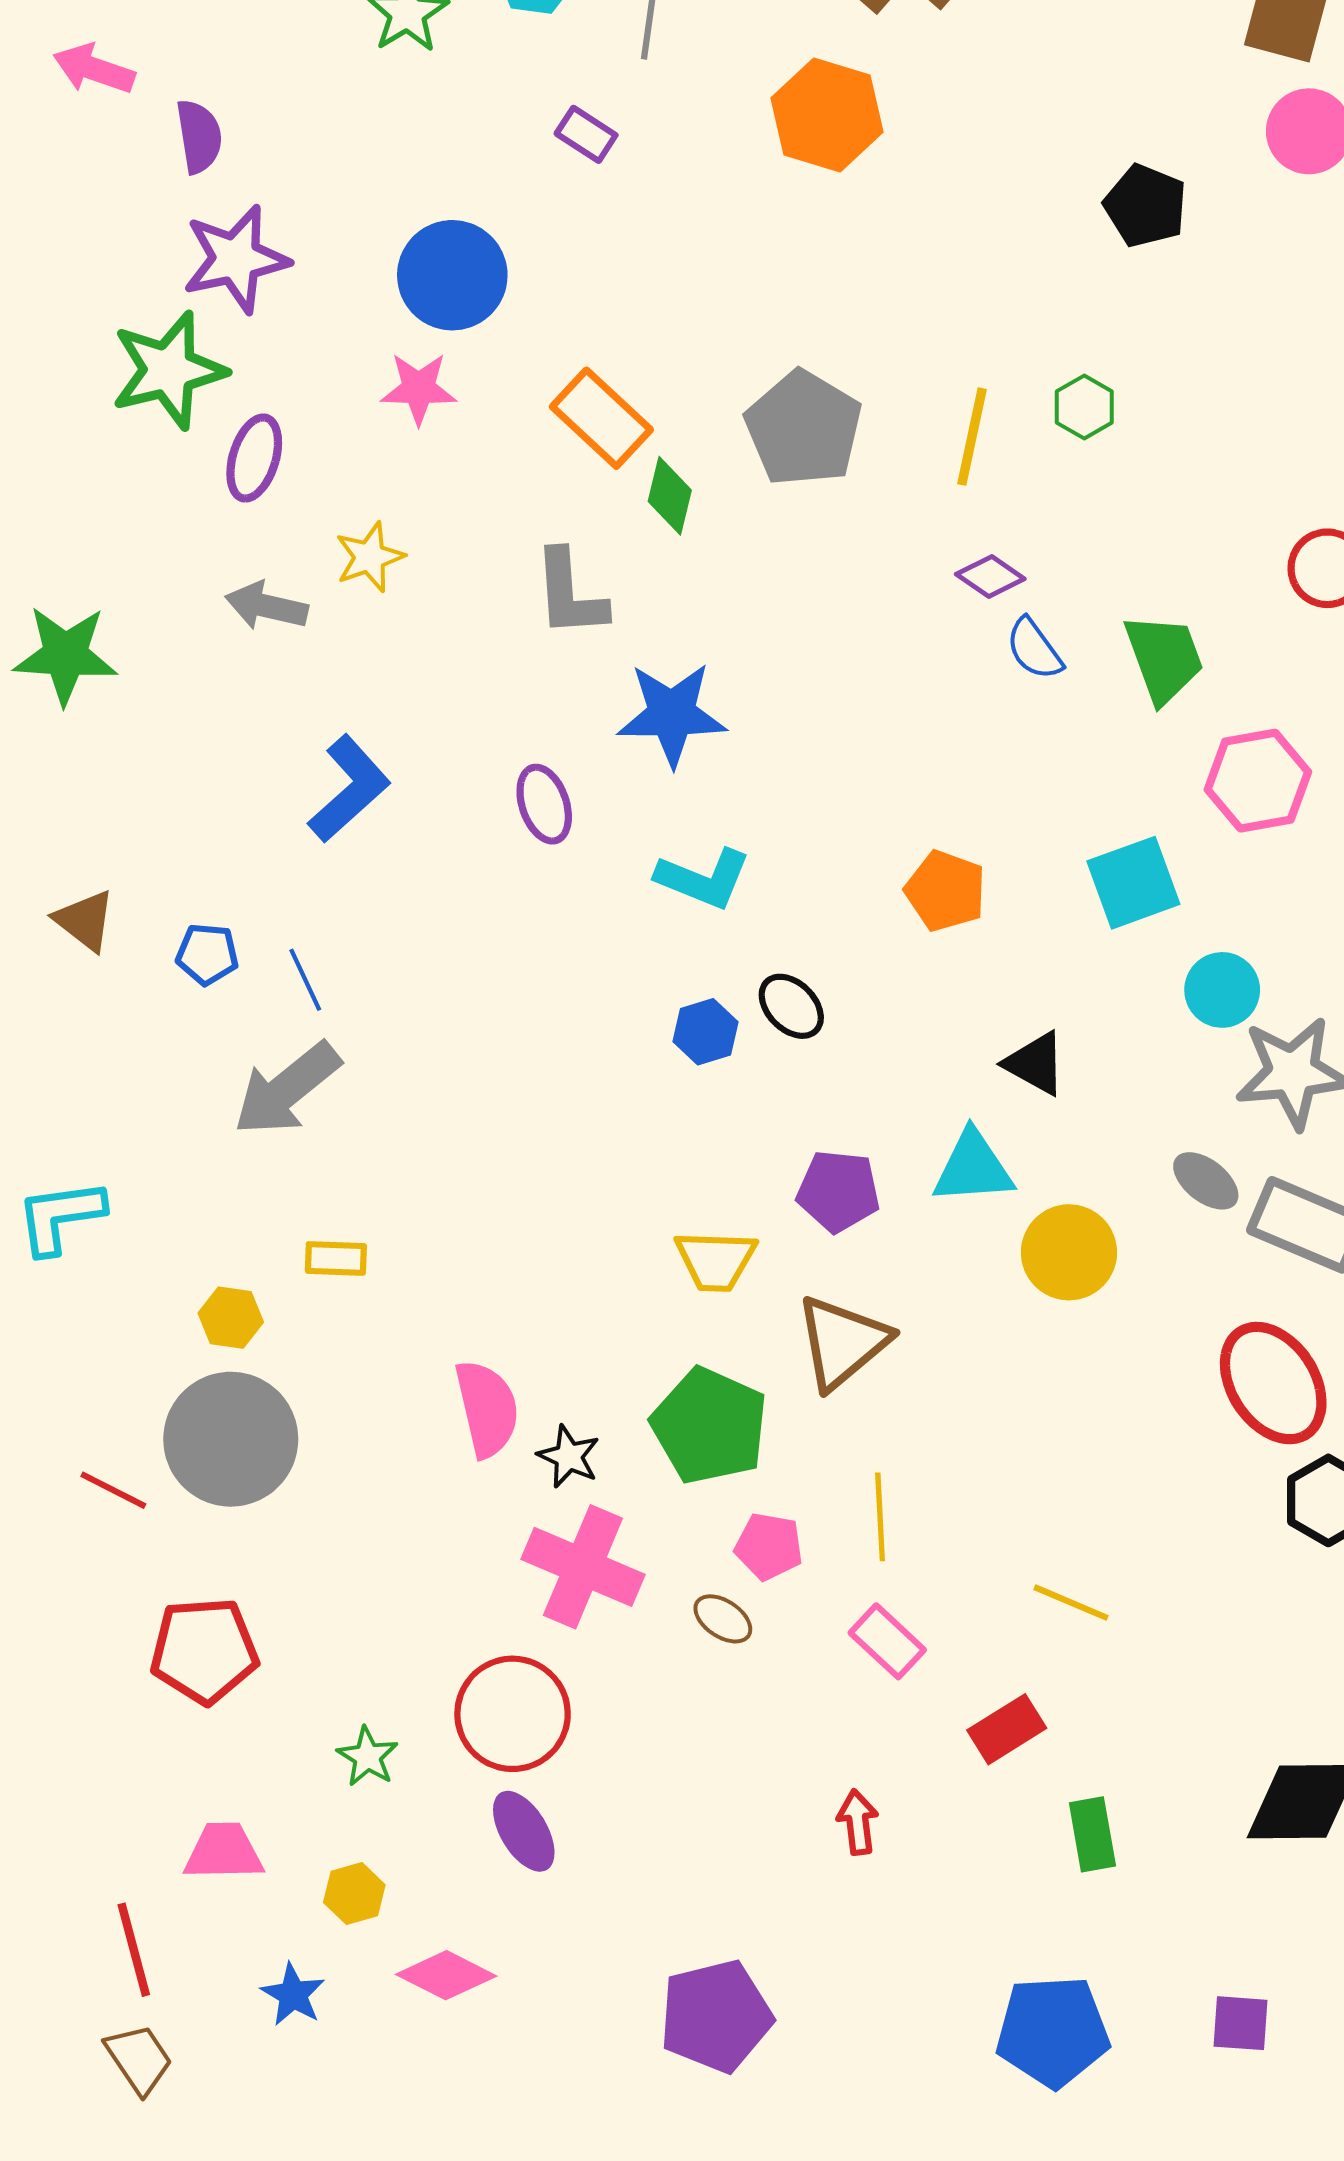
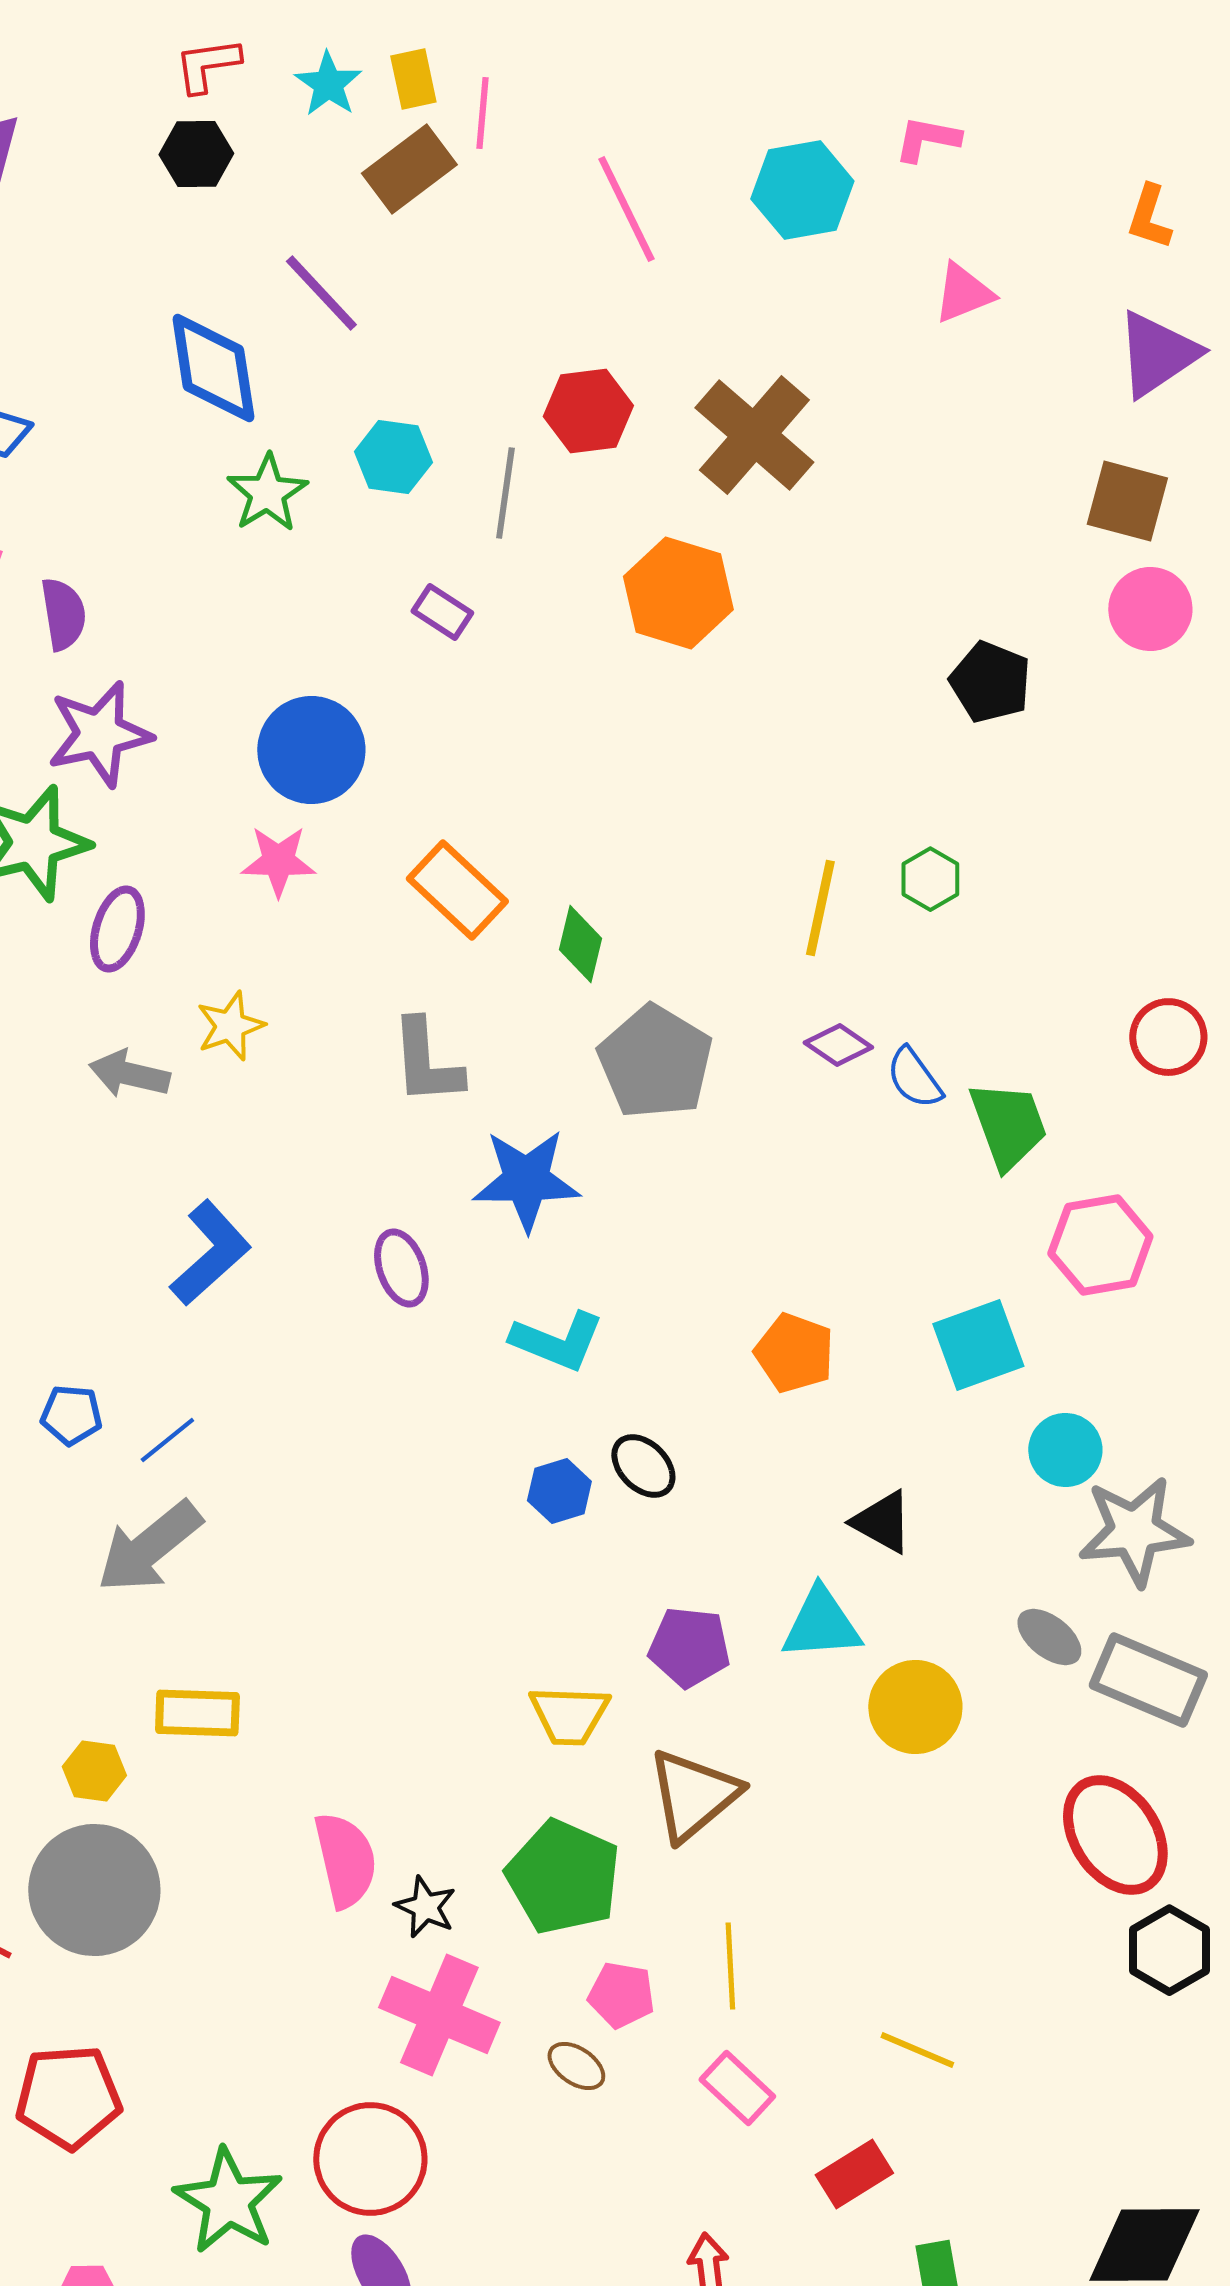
gray pentagon: (804, 428) -> (655, 1062), moved
green diamond: (670, 496) -> (580, 944), moved
blue semicircle: (1034, 649) -> (914, 1078), moved
blue line: (305, 980) -> (167, 1440), turned 76
yellow rectangle: (336, 1258) -> (197, 1713), size x1.4
green star: (368, 1757) -> (228, 2201), size x1.8

